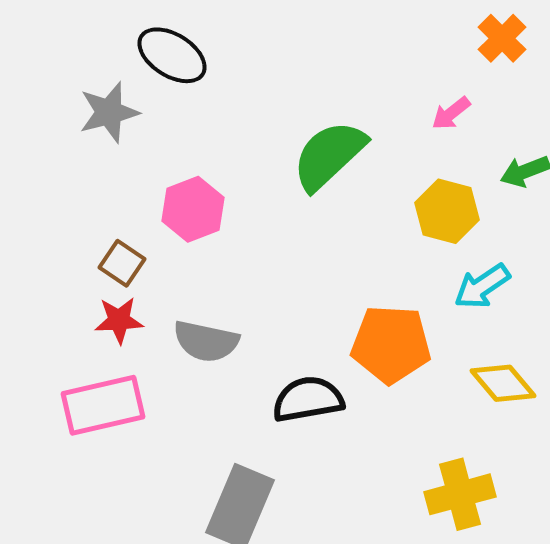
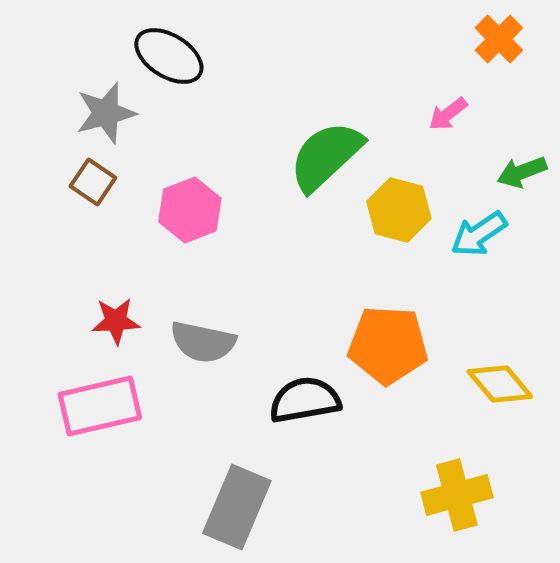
yellow hexagon: (447, 211) -> (399, 210), moved
brown square: (122, 263) -> (93, 182), moved
cyan arrow: (482, 286) -> (479, 234), moved

